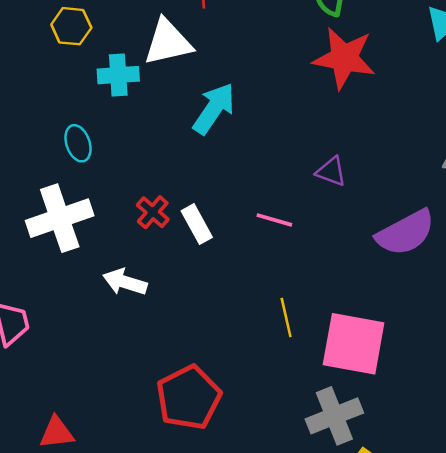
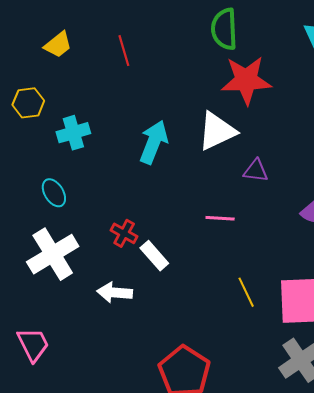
white triangle: (168, 42) -> (217, 131), moved
white rectangle: (197, 224) -> (154, 256), moved

